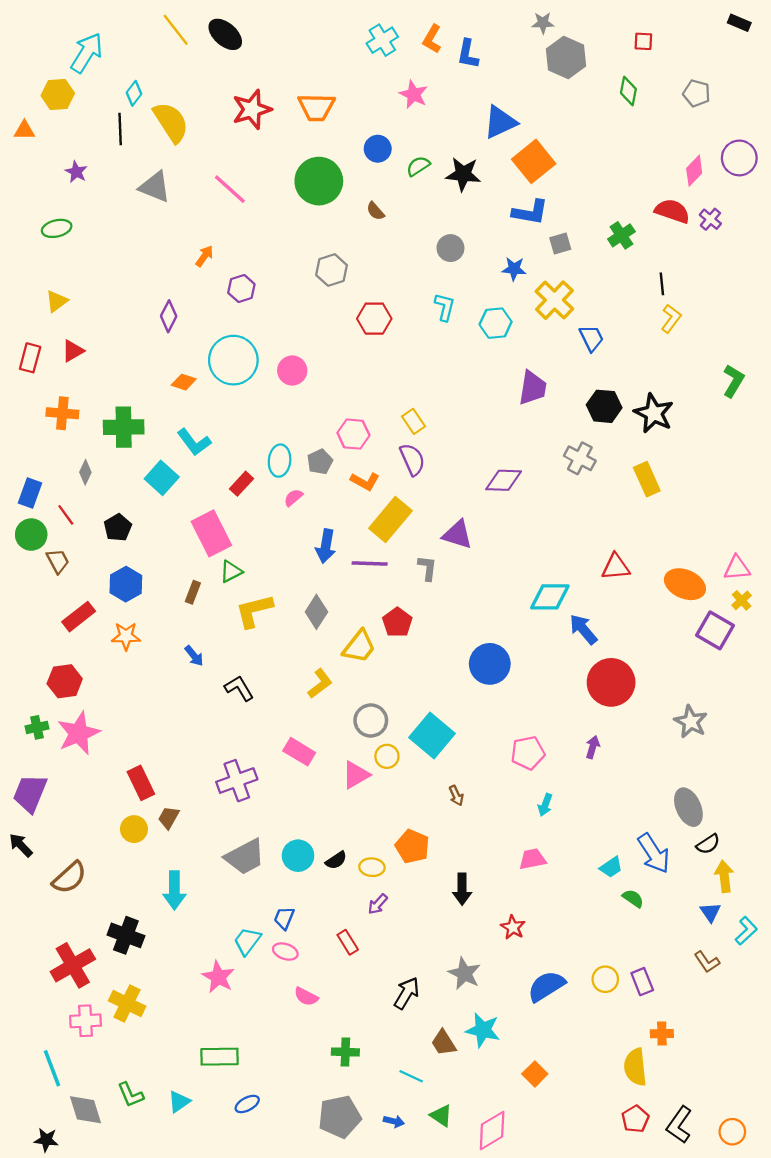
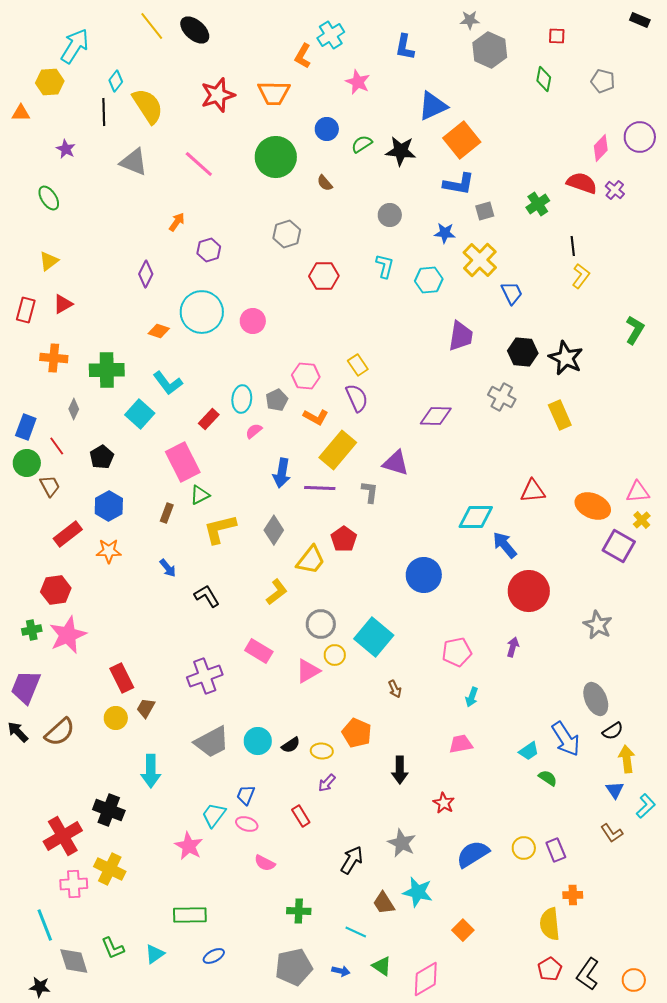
orange L-shape: (432, 39) -> (303, 56), moved
green ellipse: (57, 228) -> (49, 198), turned 70
brown semicircle: (69, 878) -> (60, 732), moved

